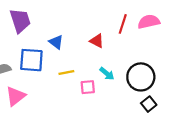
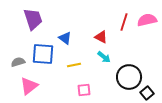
cyan arrow: (107, 74) -> (104, 57), moved
black circle: (141, 77) -> (129, 77), moved
pink square: (88, 87) -> (84, 90), moved

